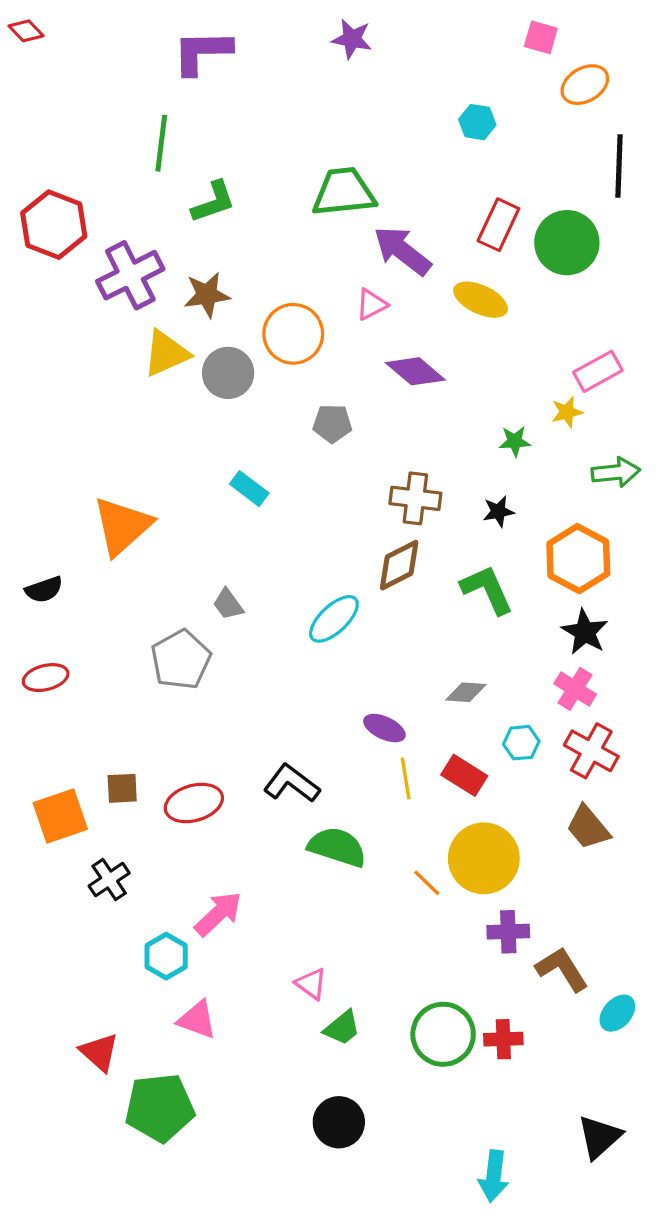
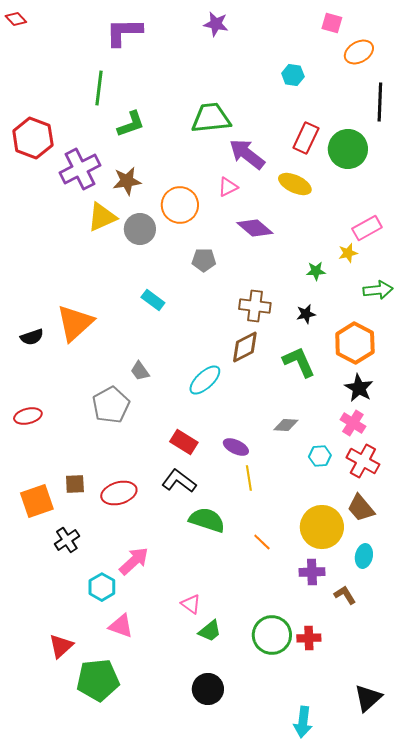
black semicircle: (44, 590) -> (32, 337), moved
red rectangle: (464, 775) -> (184, 442), moved
yellow circle: (484, 858) -> (322, 527), moved
brown L-shape: (562, 969) -> (345, 595), size x0.7
cyan ellipse: (617, 1013) -> (364, 556), moved, turned -30
red triangle: (99, 1052) -> (61, 646), turned 36

